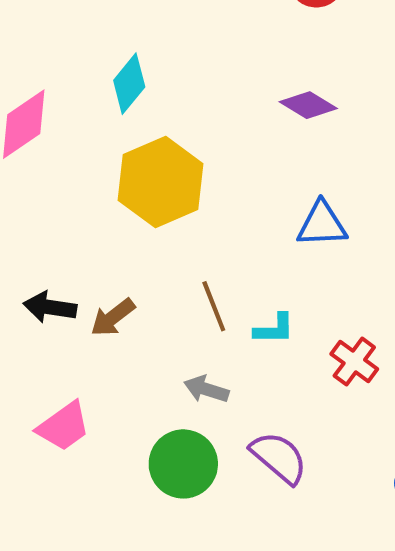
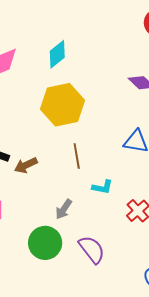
brown line: (214, 306) -> (77, 156), moved
gray arrow: (206, 389) -> (64, 209), turned -85

